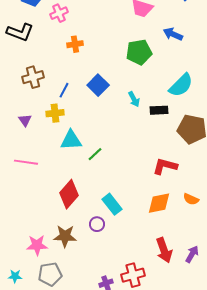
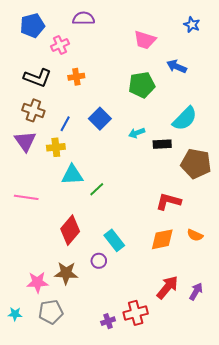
black L-shape: (20, 32) -> (37, 78), moved
brown cross: (33, 77) -> (33, 110), turned 35
cyan arrow: (134, 99) -> (137, 133), turned 98
purple triangle: (25, 120) -> (25, 141), moved, size x1.6
red arrow: (164, 250) -> (167, 287), turned -120

